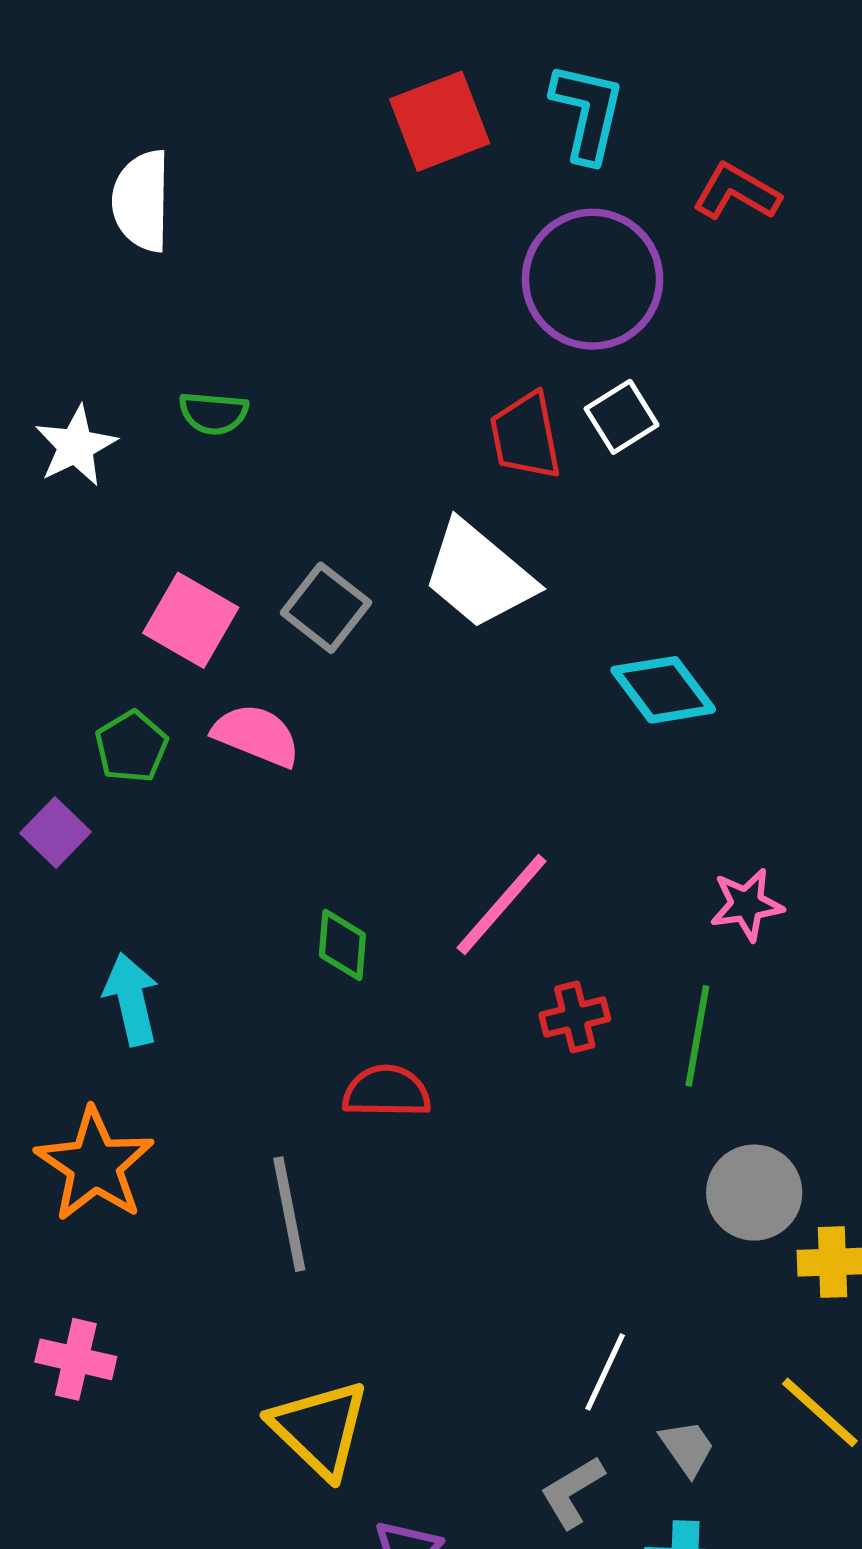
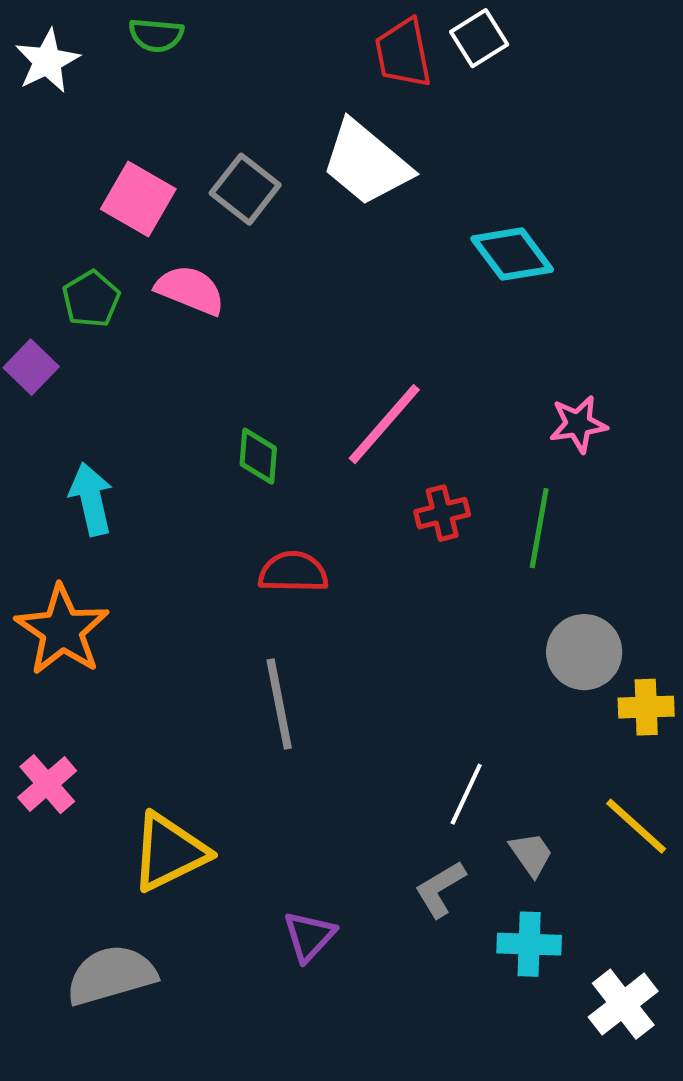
gray line: (289, 1214) -> (279, 704), moved
pink cross: (76, 1359) -> (47, 784), turned 36
yellow triangle: (320, 1429) -> (169, 852), moved, turned 50

